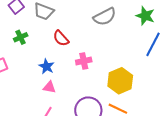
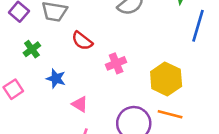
blue star: (46, 66) -> (56, 79), moved
pink triangle: (49, 87) -> (80, 104), turned 32

